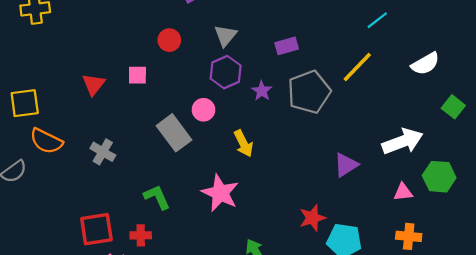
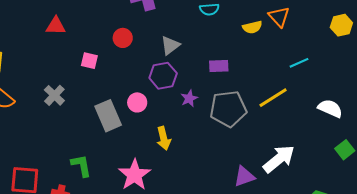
white semicircle: (425, 64) -> (330, 108), turned -140
red triangle: (94, 84) -> (56, 26), moved, turned 40
white arrow: (403, 141) -> (279, 159), moved, turned -32
gray cross: (103, 152) -> (54, 95), moved

